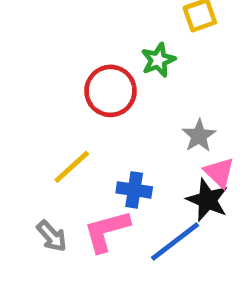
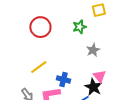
red circle: (110, 91) -> (40, 27), moved
gray star: (199, 136) -> (93, 50), moved

